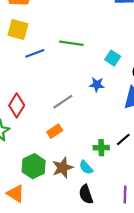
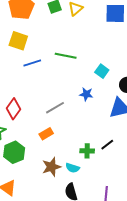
green hexagon: (34, 166) -> (14, 152), moved
cyan semicircle: (86, 167) -> (73, 168), turned -32

